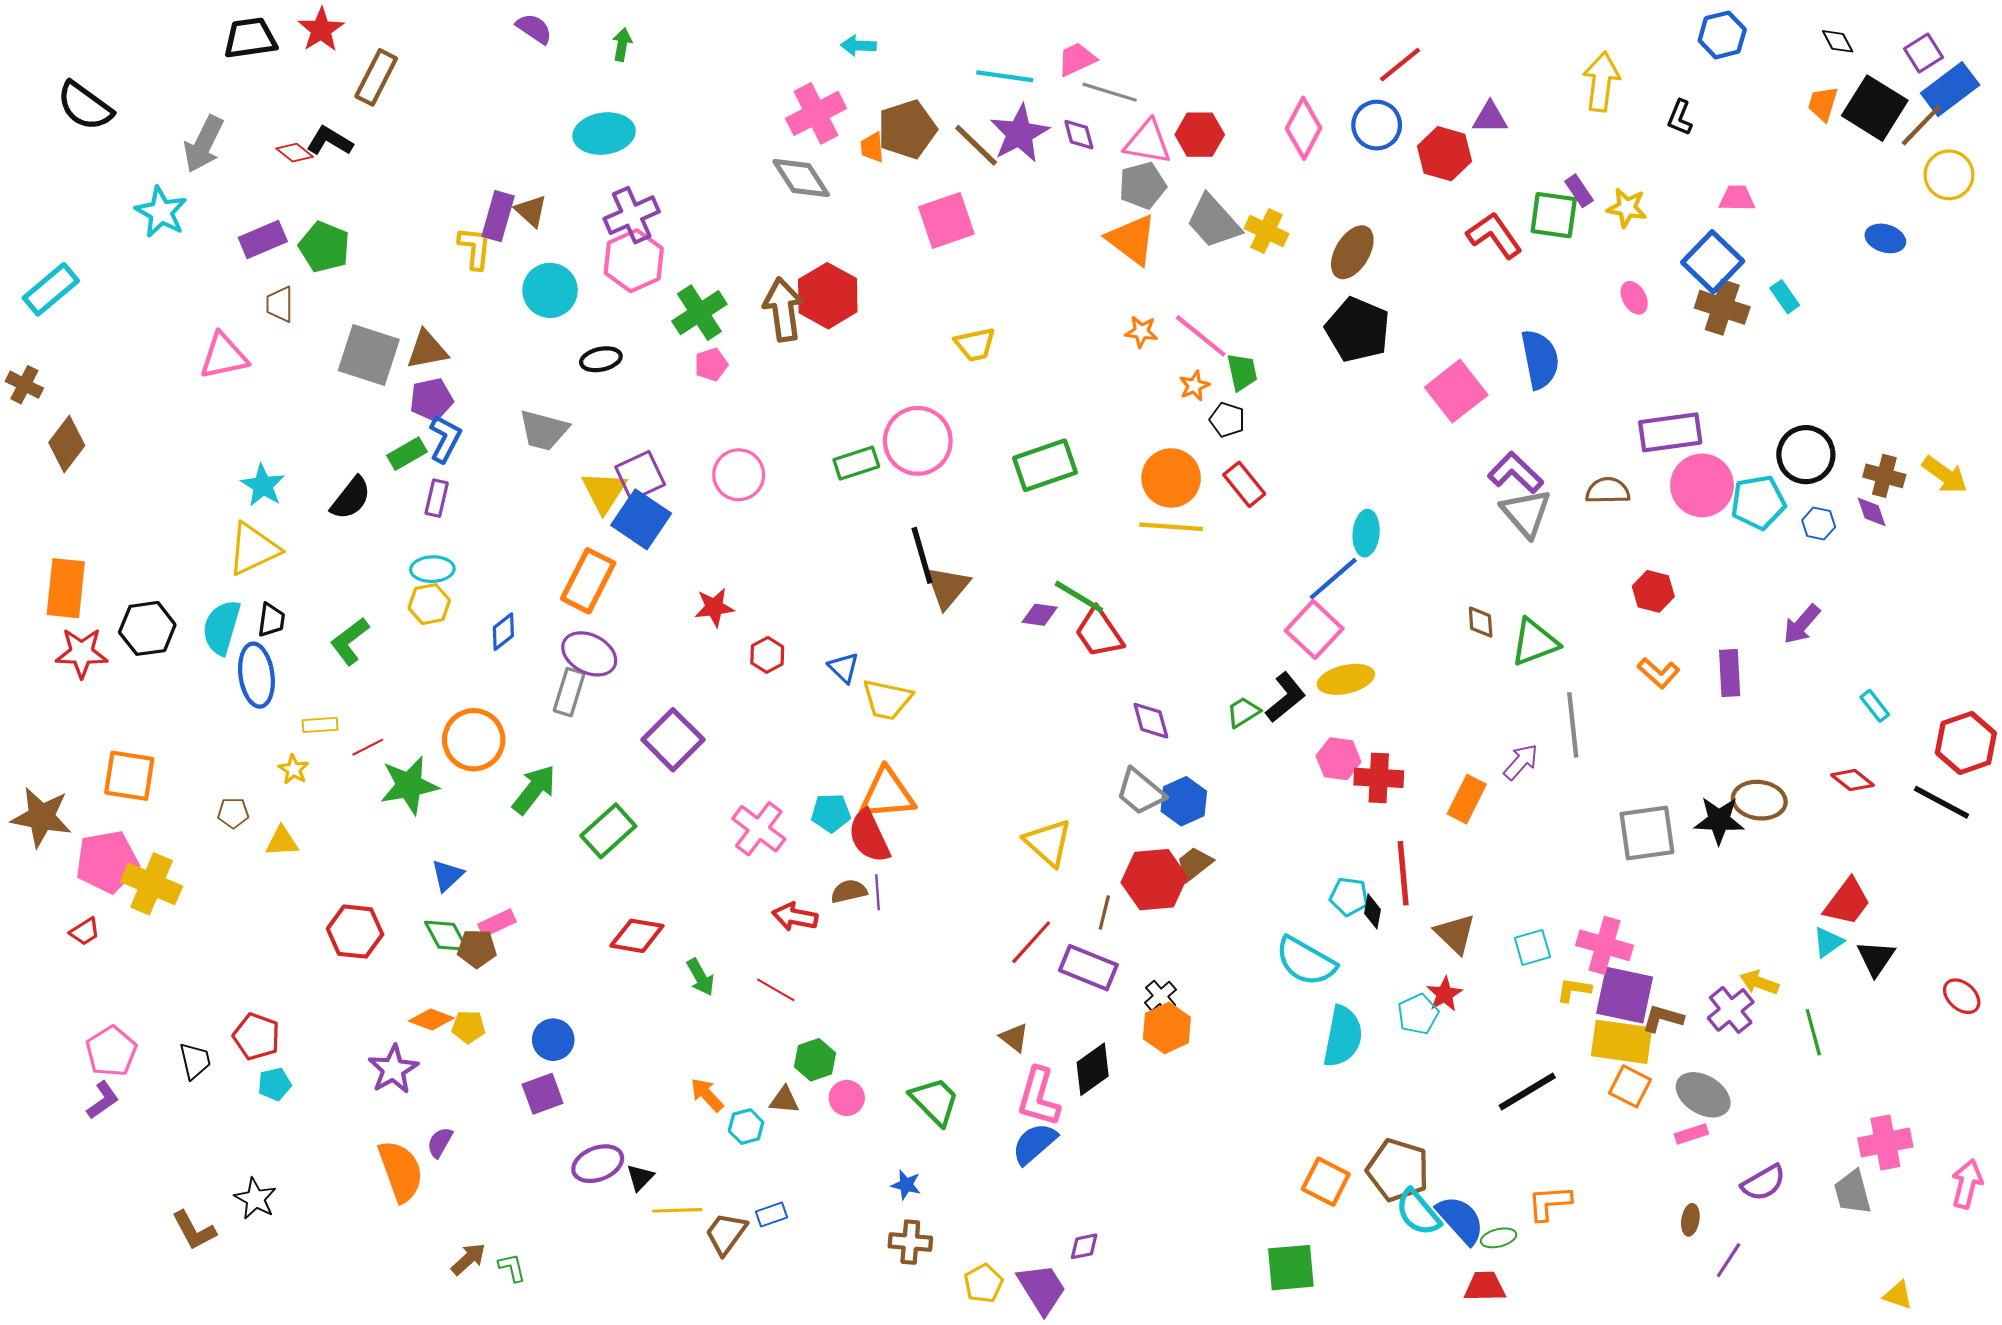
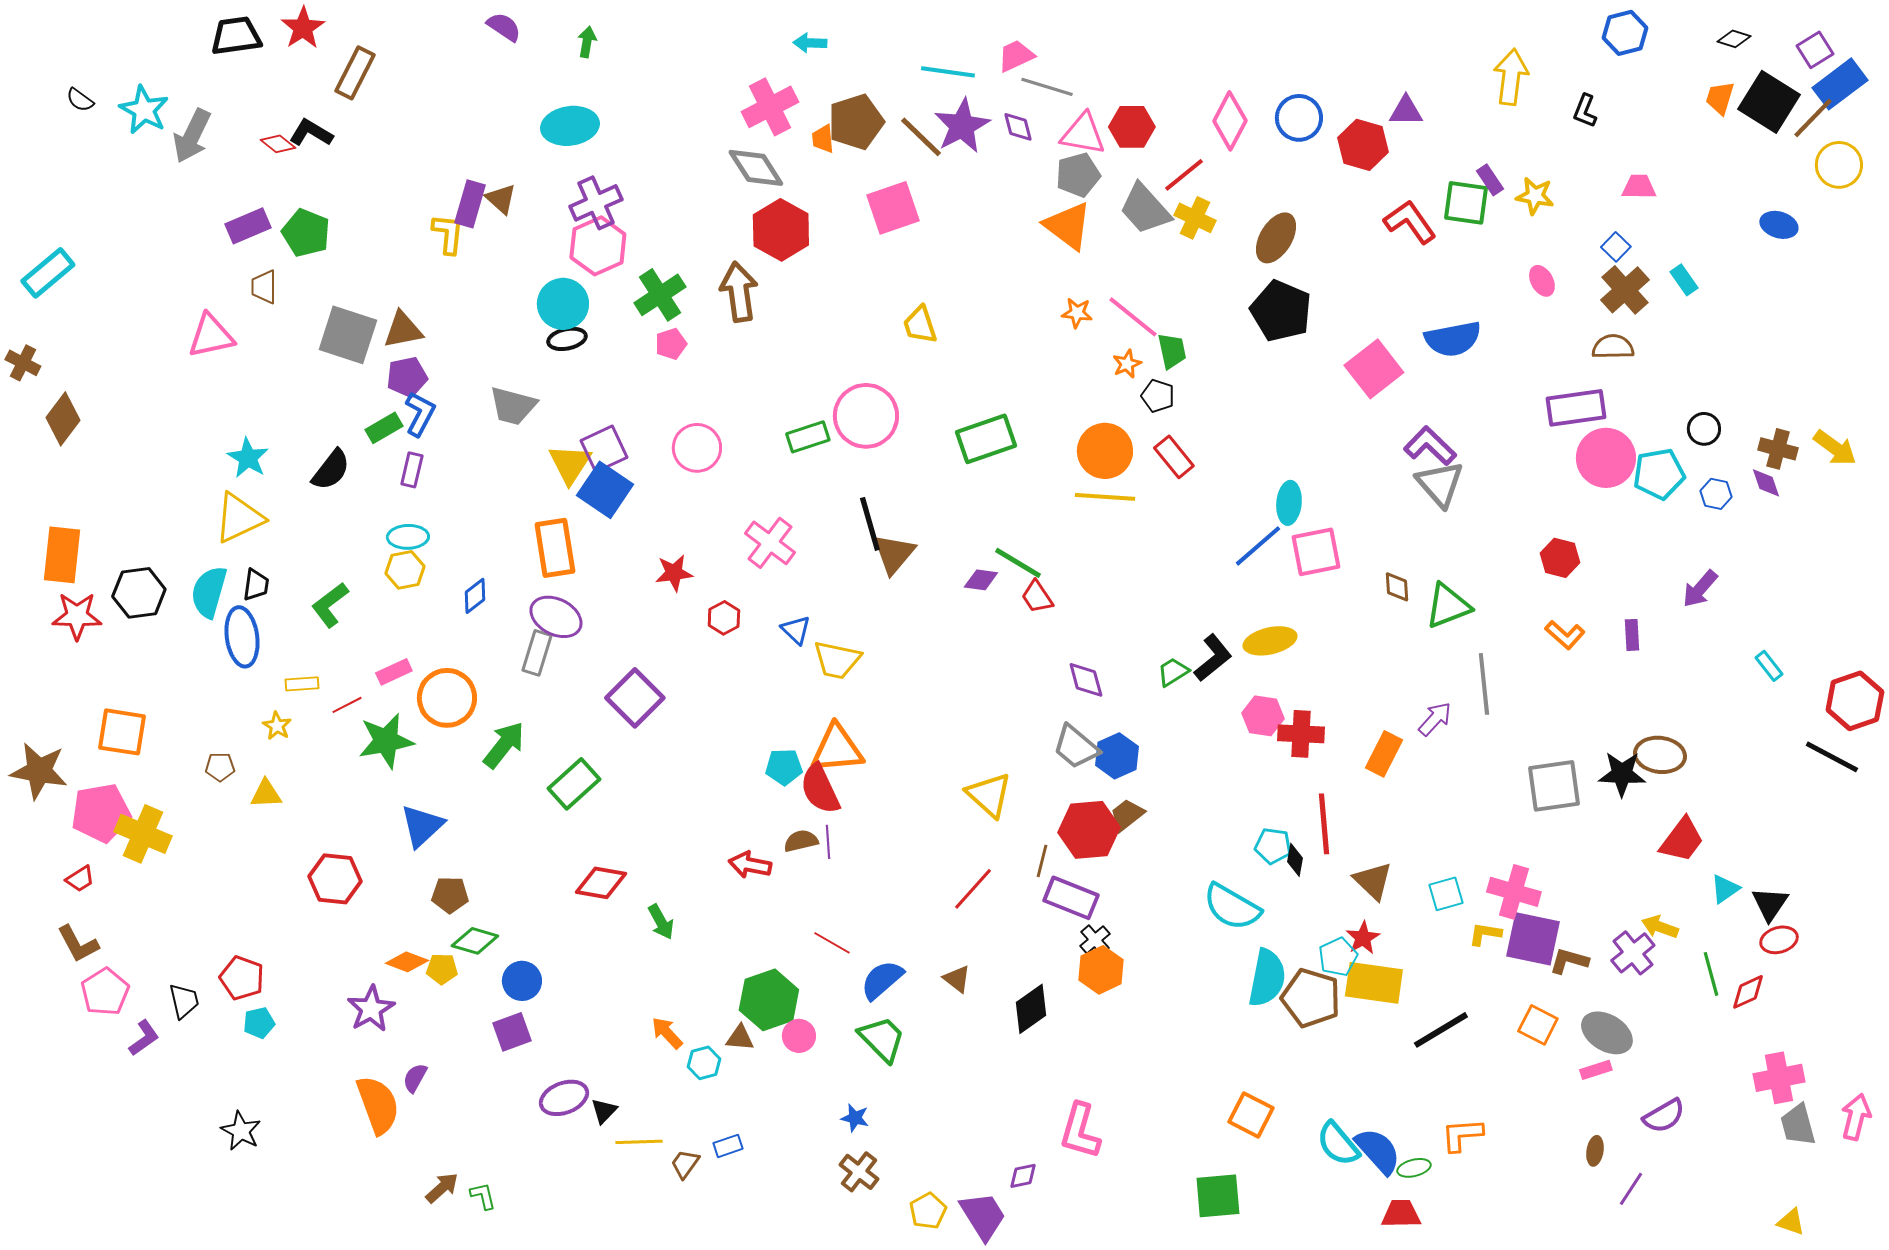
black diamond: (1838, 41) -> (1734, 39), turned -44
red line: (1400, 65) -> (1184, 175), moved
black semicircle: (85, 106) -> (80, 100), size x0.5
cyan star: (161, 212) -> (144, 110), moved
blue square: (1713, 262) -> (1616, 247), size x0.5
cyan circle: (550, 290) -> (563, 304), moved
red hexagon: (828, 296) -> (781, 230), moved
brown cross: (1722, 307) -> (1625, 290), turned 30
yellow trapezoid: (975, 344) -> (920, 325), turned 84
blue semicircle: (1540, 359) -> (1453, 339), turned 90
black circle: (1806, 455) -> (1704, 429), size x0.6
brown semicircle: (1608, 491) -> (1613, 347), moved
orange rectangle: (588, 581) -> (555, 548), turned -36
pink square: (1314, 630) -> (1316, 552), moved, turned 36
red trapezoid: (1099, 633) -> (1037, 597), size x0.7
purple rectangle: (1730, 673) -> (1632, 635), size x0.7
red diamond: (1853, 780) -> (1748, 992), moved, turned -63
pink cross: (759, 829) -> (770, 543), moved
blue triangle: (447, 875) -> (422, 826), size x1.4
red trapezoid: (1847, 902) -> (1682, 840), moved
pink rectangle: (497, 923) -> (394, 672), moved
green diamond: (446, 936) -> (475, 941), moved, turned -45
purple rectangle: (1088, 968) -> (1071, 898), moved
red line: (776, 990) -> (832, 943), moved
red ellipse: (1962, 996) -> (1779, 940), moved, turned -57
yellow rectangle: (1621, 1042) -> (1374, 983), moved
green hexagon: (815, 1060) -> (769, 1000), size x1.5
pink L-shape: (1039, 1097) -> (1080, 1131), moved
purple L-shape: (103, 1100) -> (144, 1038), moved
blue semicircle: (1034, 1144) -> (882, 980), moved
brown pentagon: (1398, 1170) -> (1311, 998), moved
gray trapezoid: (1853, 1192) -> (1798, 1125), moved
brown L-shape: (194, 1230) -> (78, 944), moved
brown trapezoid: (726, 1234) -> (685, 1164), size x0.7
brown cross: (910, 1242) -> (859, 1172), turned 33

